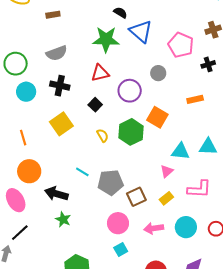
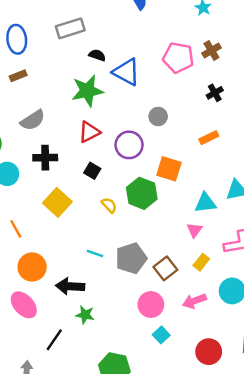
pink pentagon: (181, 45) -> (178, 58), moved
black line: (20, 233) -> (54, 340), moved

